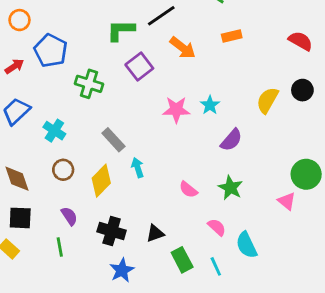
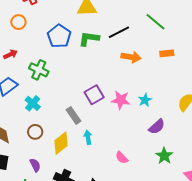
orange arrow: (183, 48) -> (131, 57), turned -36
blue pentagon: (51, 51) -> (59, 36), moved
purple square: (139, 66) -> (94, 95), moved
green cross: (89, 84) -> (39, 70), moved
green star: (230, 188) -> (164, 156), moved

